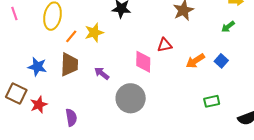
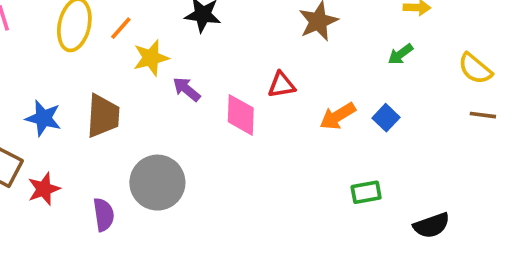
orange line: (71, 36) -> (121, 28), moved
purple arrow: (102, 73) -> (187, 89), moved
gray circle: (131, 98) -> (157, 183), moved

